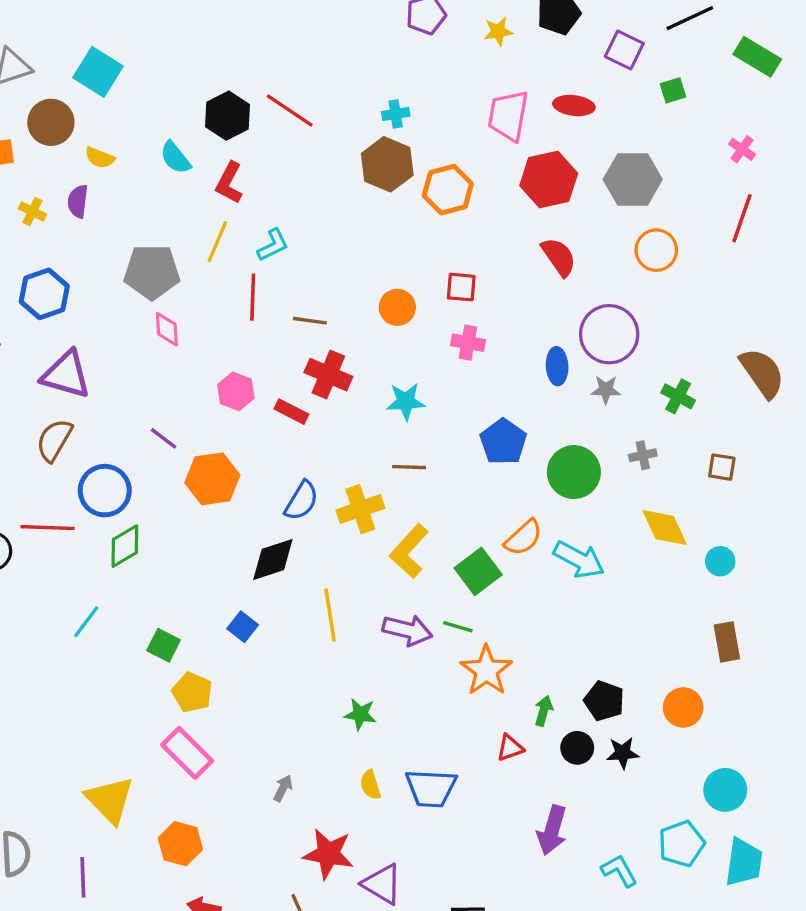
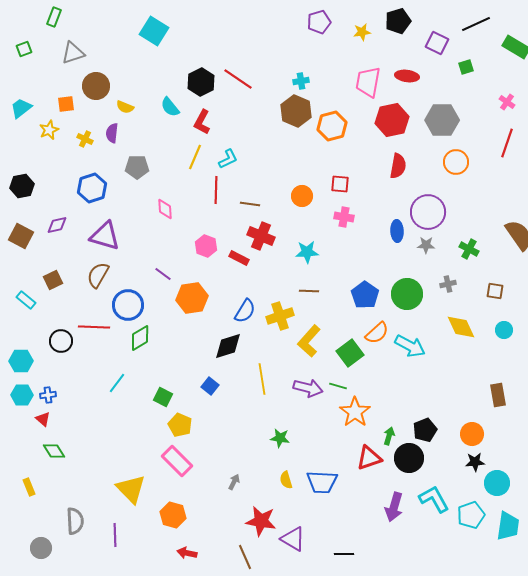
cyan square: (98, 72) -> (154, 31), moved
red semicircle: (559, 257) -> (398, 166), turned 45
gray pentagon: (152, 272) -> (137, 167), moved, size x0.7
blue pentagon: (503, 442) -> (365, 295), moved
cyan circle: (720, 561) -> (504, 330), moved
black pentagon: (604, 701) -> (425, 430), turned 30
red triangle: (510, 748) -> (369, 458), size x1.5
black circle: (577, 748) -> (409, 458), size x1.5
black star: (623, 753) -> (475, 462), moved
cyan L-shape: (619, 871) -> (434, 499), moved, size x1.4

